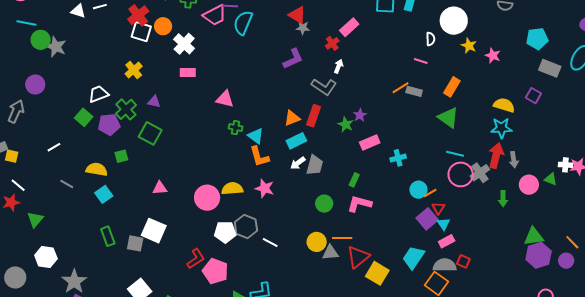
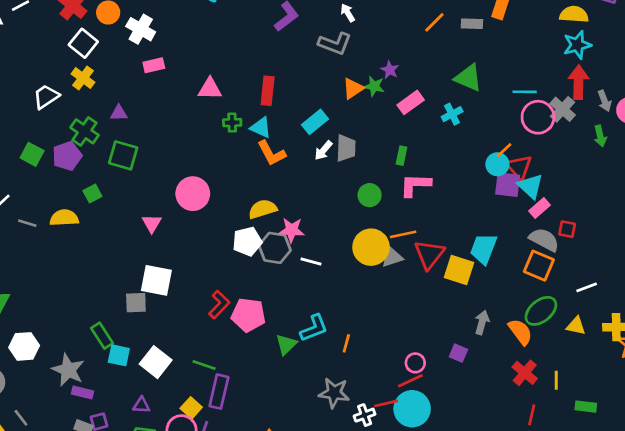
white square: (141, 32) -> (83, 43), moved, turned 35
white arrow: (339, 66) -> (348, 13), turned -40
gray rectangle: (414, 91) -> (472, 24), moved
white trapezoid: (99, 94) -> (46, 97), moved
red rectangle: (314, 116) -> (268, 91), moved
orange triangle: (292, 118) -> (353, 88), moved
green triangle: (448, 118) -> (468, 78), moved
gray arrow: (514, 160) -> (604, 101), moved
gray line: (67, 184) -> (27, 223), moved
pink triangle: (160, 188) -> (152, 223), turned -42
pink star: (265, 188) -> (292, 230), moved
yellow semicircle: (232, 189) -> (263, 209), moved
cyan circle: (418, 190) -> (497, 164), moved
cyan square: (104, 194) -> (119, 355), moved, turned -30
pink circle: (207, 198) -> (193, 194), moved
red triangle: (438, 208) -> (519, 167), size x1.5
purple square: (427, 219) -> (508, 185), turned -30
cyan triangle: (444, 224) -> (531, 186), size x1.5
white pentagon: (225, 232) -> (247, 241), moved
green rectangle: (108, 236) -> (102, 336), moved
yellow circle: (317, 242) -> (371, 247), size x1.4
cyan trapezoid: (413, 257) -> (484, 249), moved
gray semicircle: (445, 265) -> (544, 240), turned 40

